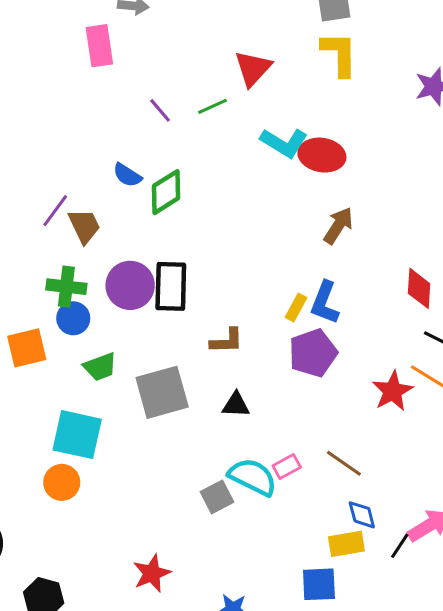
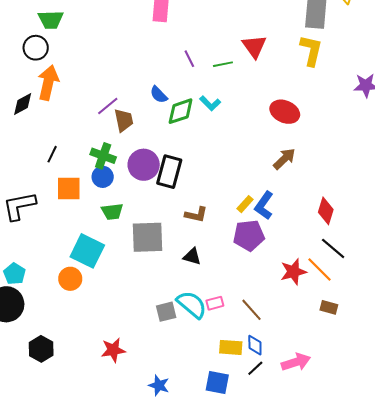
red triangle: (253, 68) -> (254, 46), turned -32
cyan L-shape: (284, 143) -> (210, 103), moved, size x0.7
yellow rectangle: (346, 544) -> (231, 347), moved
black line: (400, 546) -> (255, 368), moved

